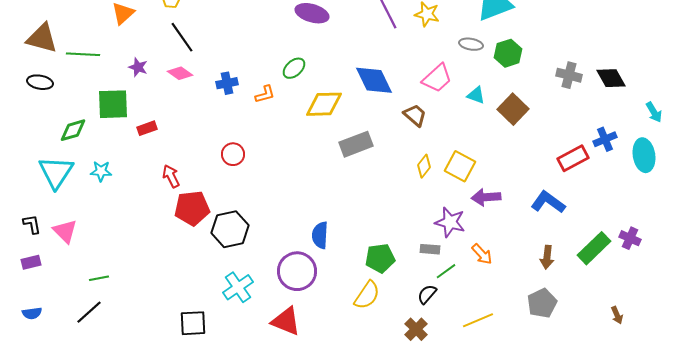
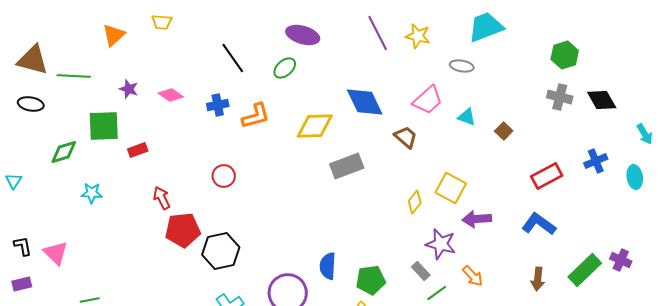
black line: (182, 37) -> (233, 58), moved
green hexagon: (508, 53) -> (565, 55), moved
green ellipse: (294, 68) -> (285, 68), moved
orange L-shape: (265, 94) -> (256, 116), size x1.4
brown square: (513, 109) -> (504, 131), size x0.6
cyan ellipse: (644, 155) -> (635, 177), size x0.7
red rectangle: (573, 158) -> (547, 176), moved
yellow diamond: (424, 166) -> (415, 202), moved
cyan triangle: (56, 172) -> (14, 181), moved, size x0.5
blue semicircle: (320, 235) -> (328, 266), moved
gray rectangle: (430, 249) -> (421, 271), turned 42

